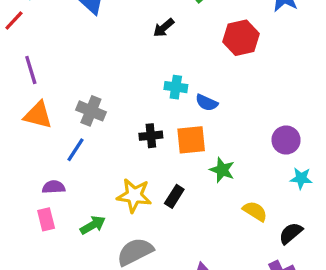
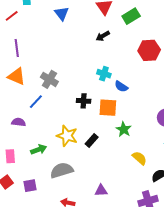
pink rectangle: (46, 219) -> (10, 156), moved

